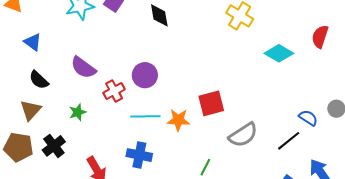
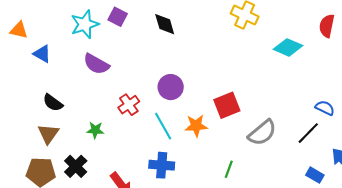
blue triangle: (33, 42) -> (42, 54), moved
purple semicircle: (83, 68) -> (96, 64), moved
purple circle: (145, 75) -> (171, 87), moved
green star: (78, 112) -> (95, 130), turned 30
cyan line: (145, 116) -> (163, 126), turned 68

